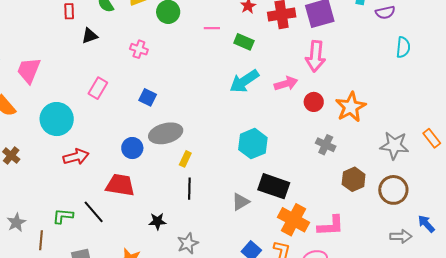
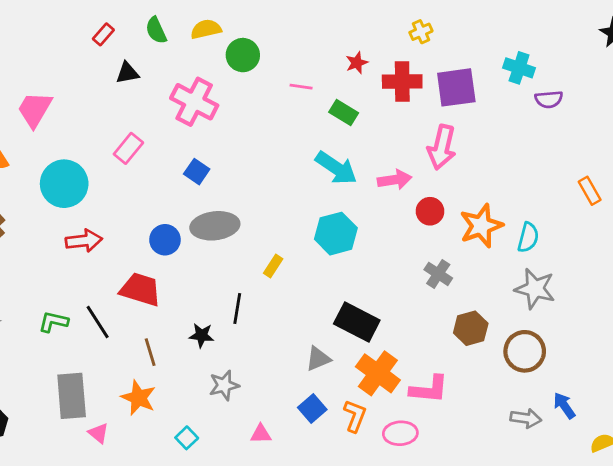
red rectangle: (69, 11) -> (103, 34), turned 35
cyan semicircle: (403, 47) -> (528, 237), moved
pink cross: (139, 49) -> (194, 102), size x1.8
cyan arrow: (244, 81) -> (336, 168), turned -120
orange rectangle: (432, 138) -> (590, 191), moved
cyan hexagon: (253, 144) -> (336, 234), moved
yellow rectangle: (185, 159) -> (273, 266), moved
gray triangle: (241, 202) -> (318, 359), moved
black star: (157, 221) -> (201, 335), moved
brown line: (41, 240) -> (150, 352), moved, turned -30

